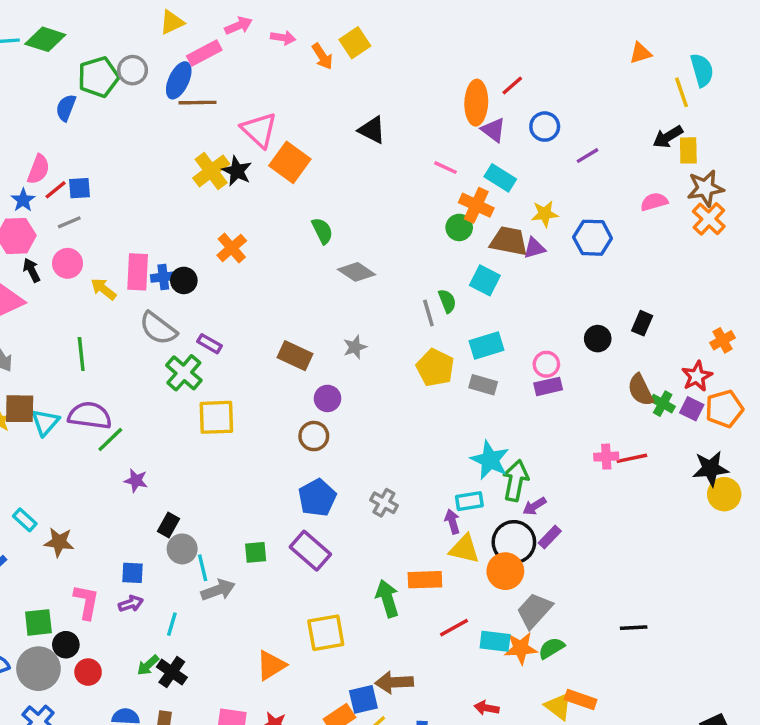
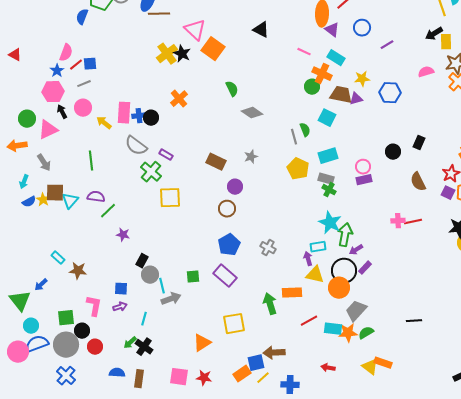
green cross: (663, 404) -> (329, 190), moved
purple semicircle: (90, 416) -> (96, 197), size x0.7

